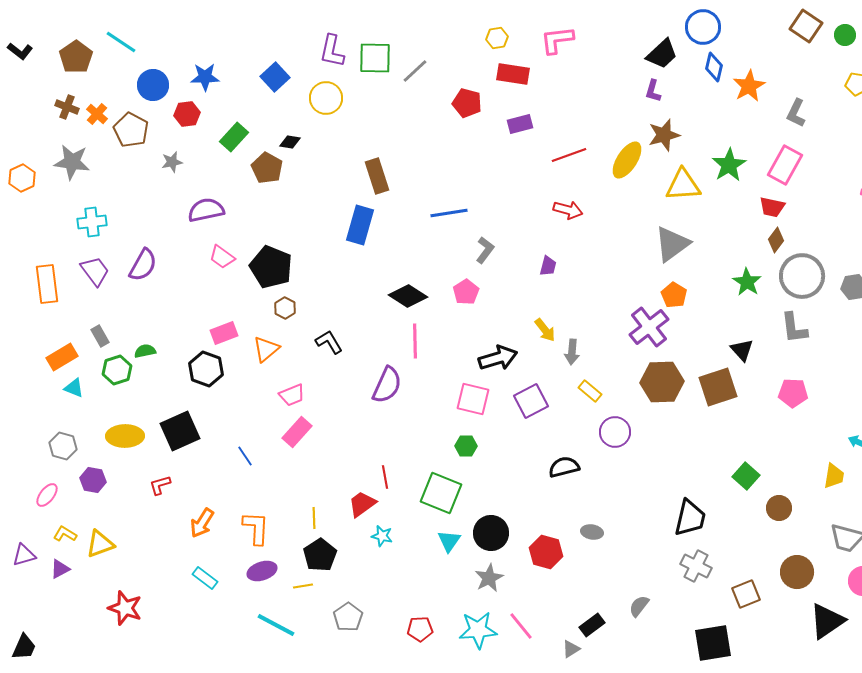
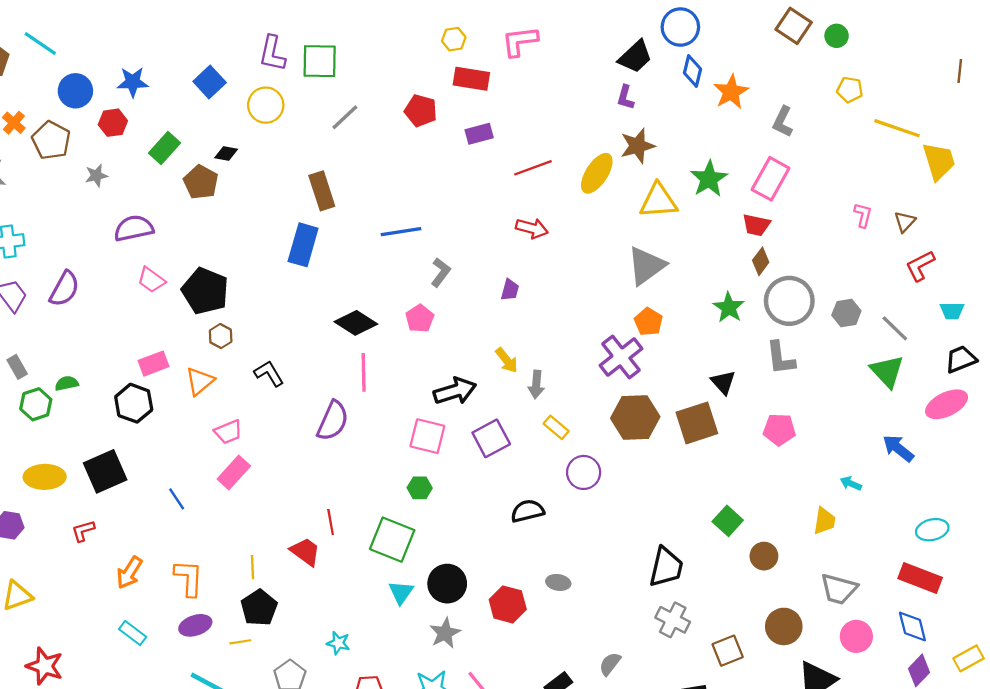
gray line: (415, 71) -> (345, 117), moved
red trapezoid: (362, 504) -> (305, 552), turned 72
cyan star: (382, 536) -> (338, 643), moved

